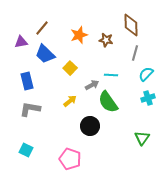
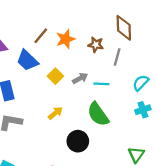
brown line: (42, 28) -> (41, 36), moved
gray line: (135, 53) -> (117, 57), moved
gray arrow: (92, 85) -> (80, 78), moved

